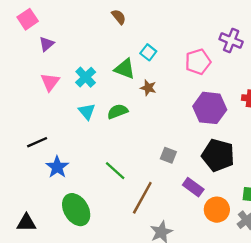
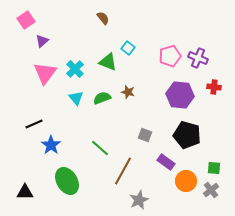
purple cross: (231, 40) -> (198, 58), moved
pink triangle: (50, 82) -> (45, 73), size x1.4
brown star: (148, 88) -> (128, 92), moved

